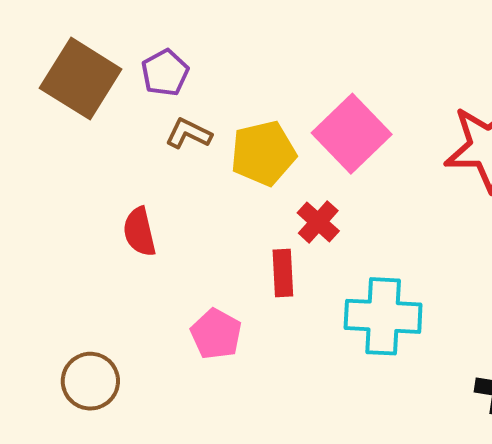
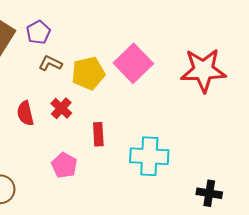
red cross: (318, 222) -> (61, 108), moved

